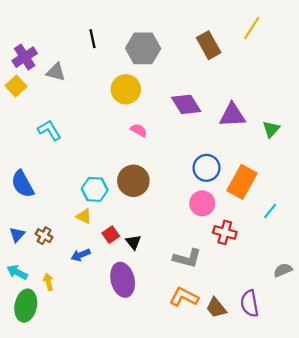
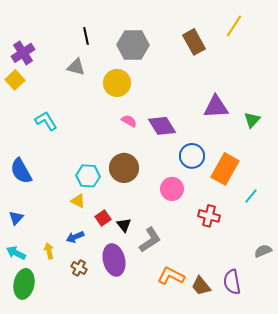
gray triangle: (56, 72) -> (76, 67), moved
purple diamond: (186, 104) -> (162, 126), moved
pink circle: (202, 203) -> (172, 189), moved
brown cross: (44, 236) -> (79, 268), moved
gray L-shape: (187, 258) -> (150, 240), moved, turned -48
yellow arrow: (48, 282) -> (49, 251), moved

